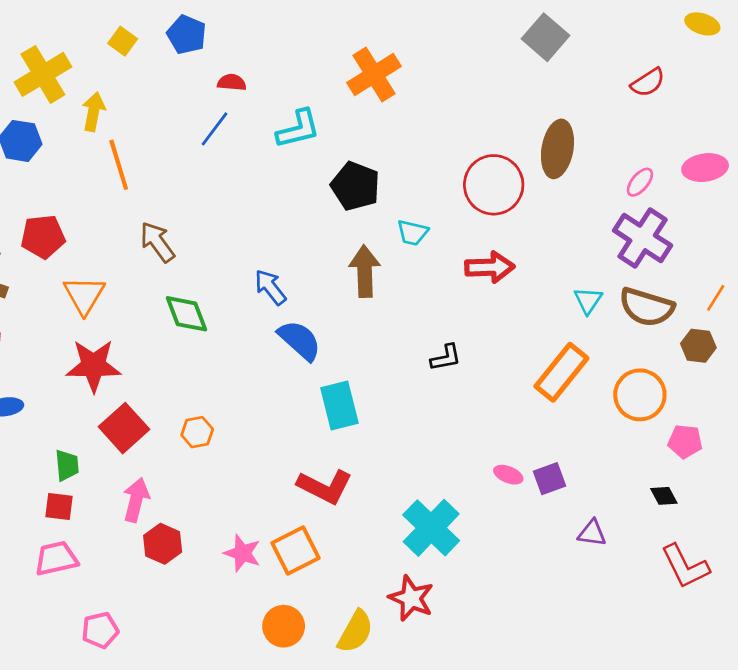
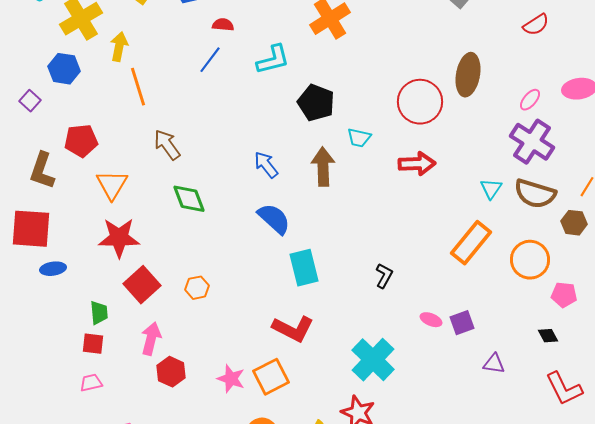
blue arrow: (270, 287) -> (266, 165), moved
black L-shape: (446, 358) -> (384, 276), moved, turned -50
pink trapezoid: (56, 558) -> (91, 383), size x0.7

